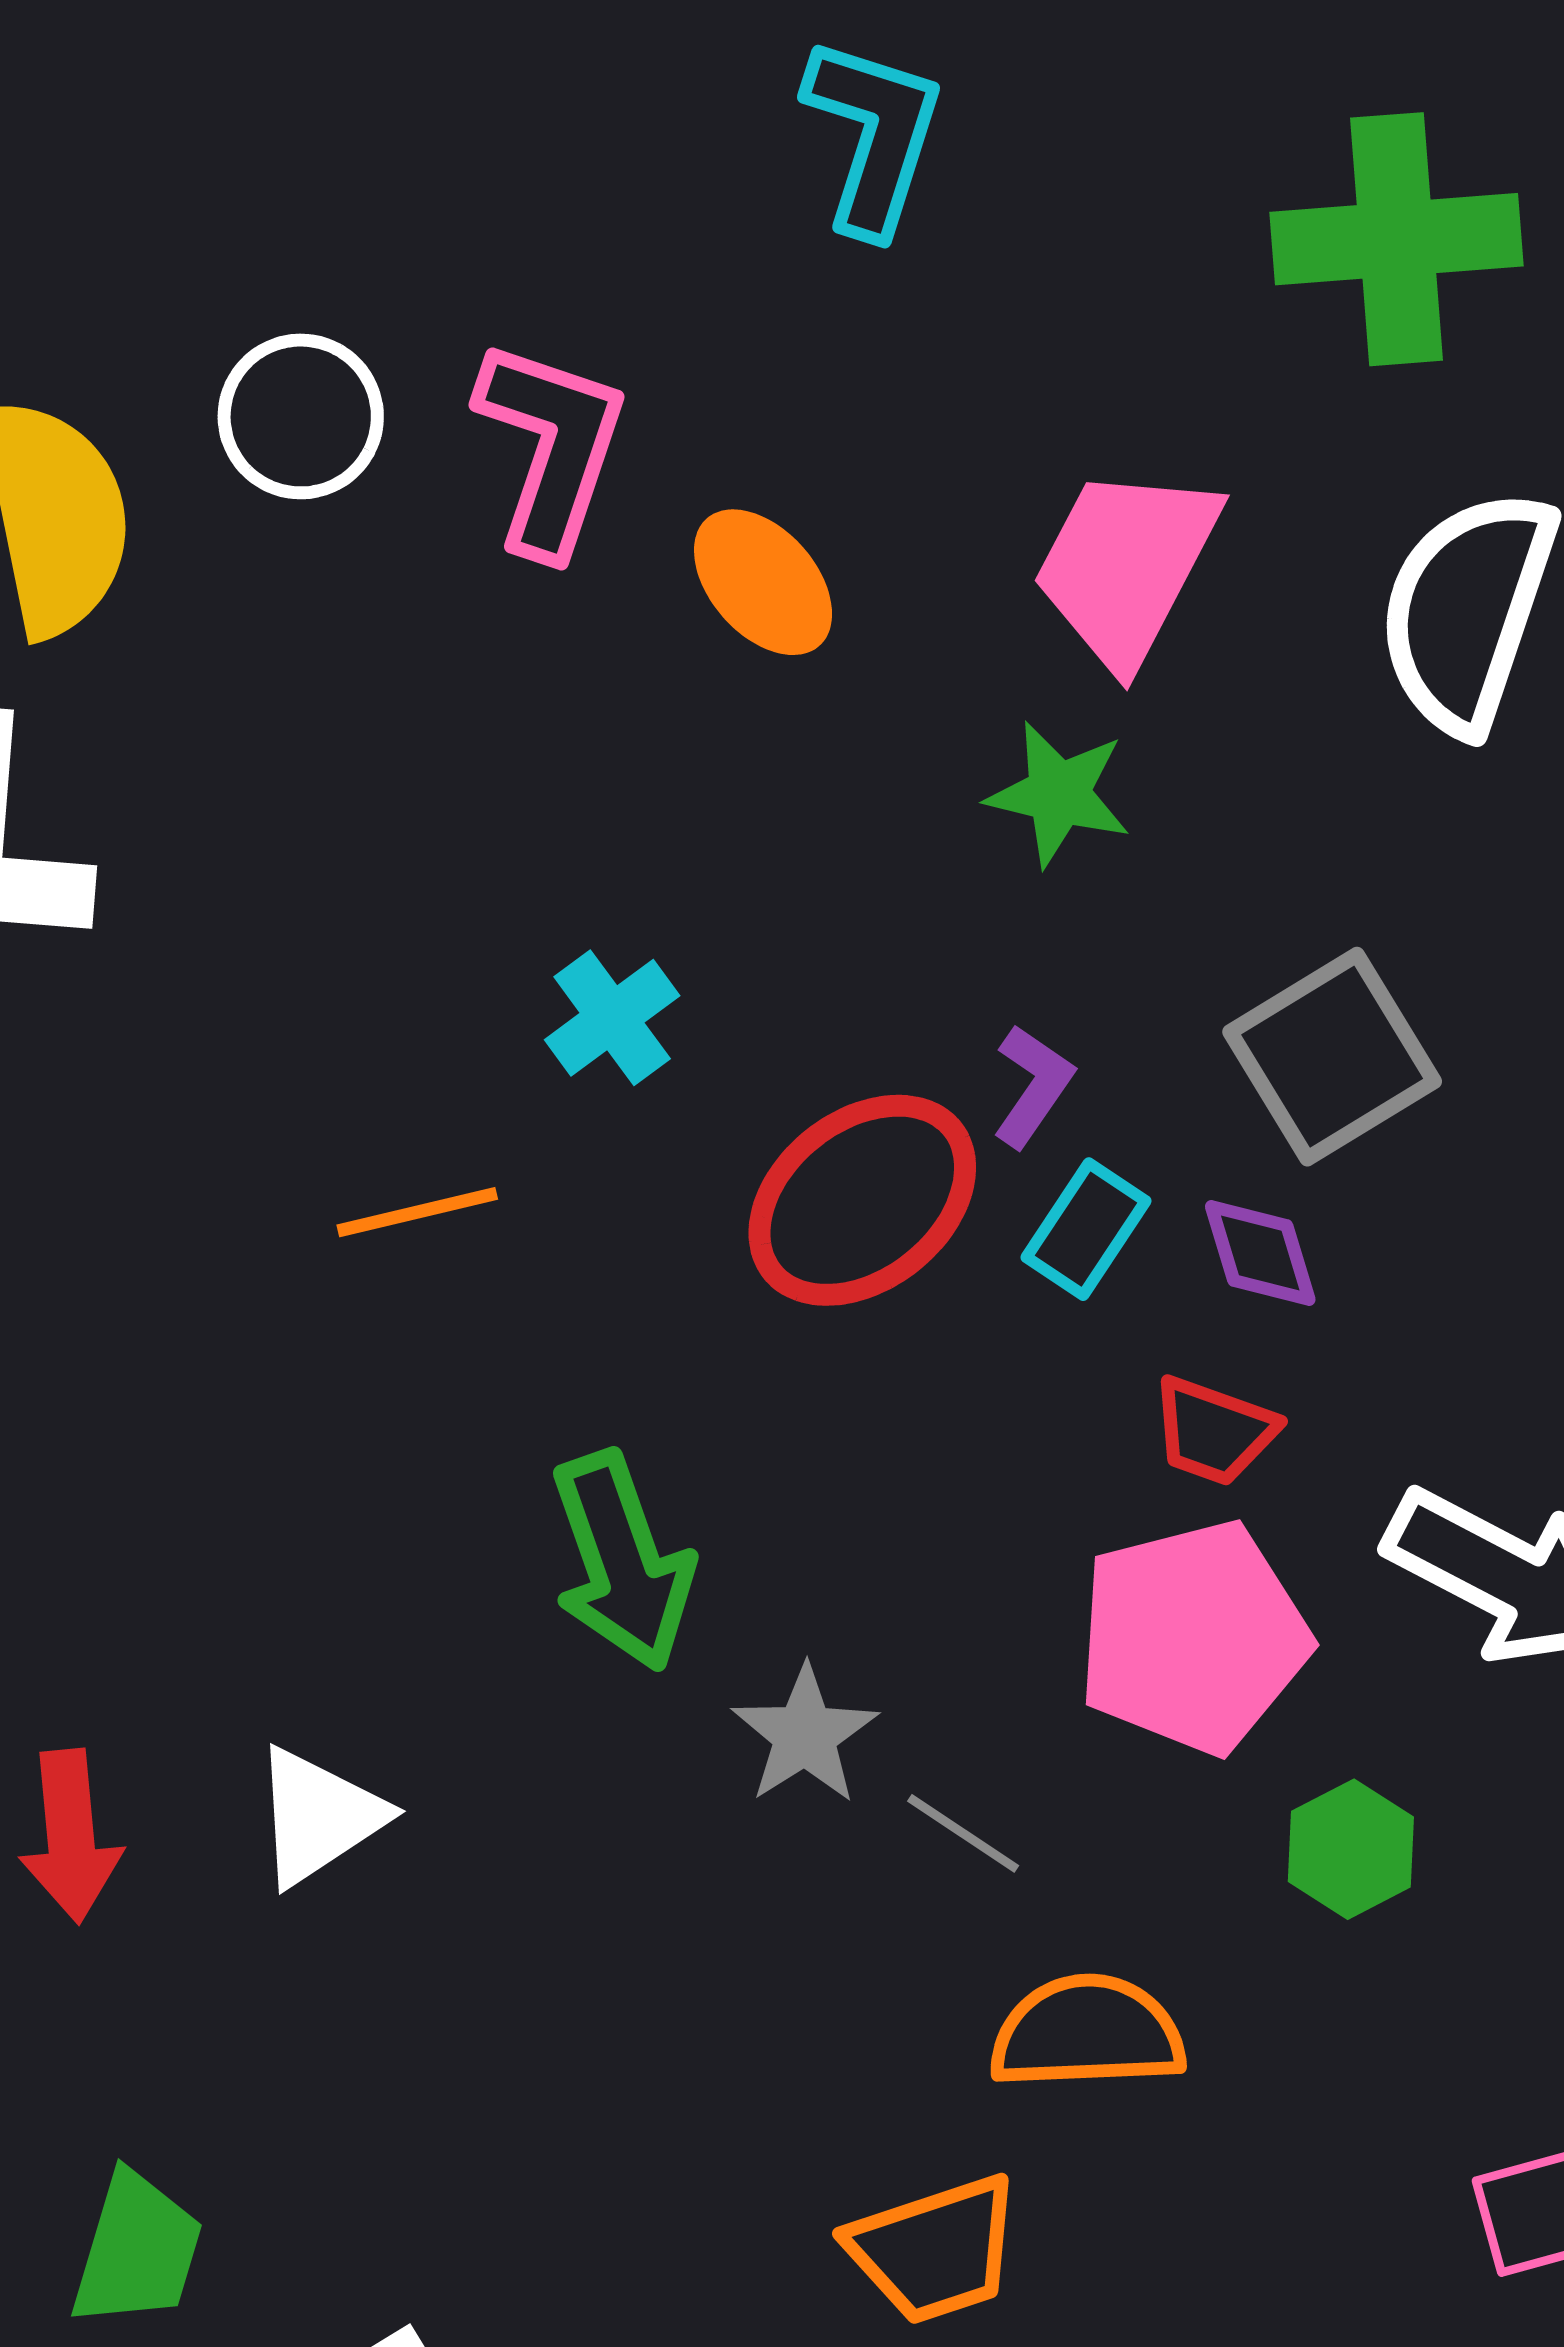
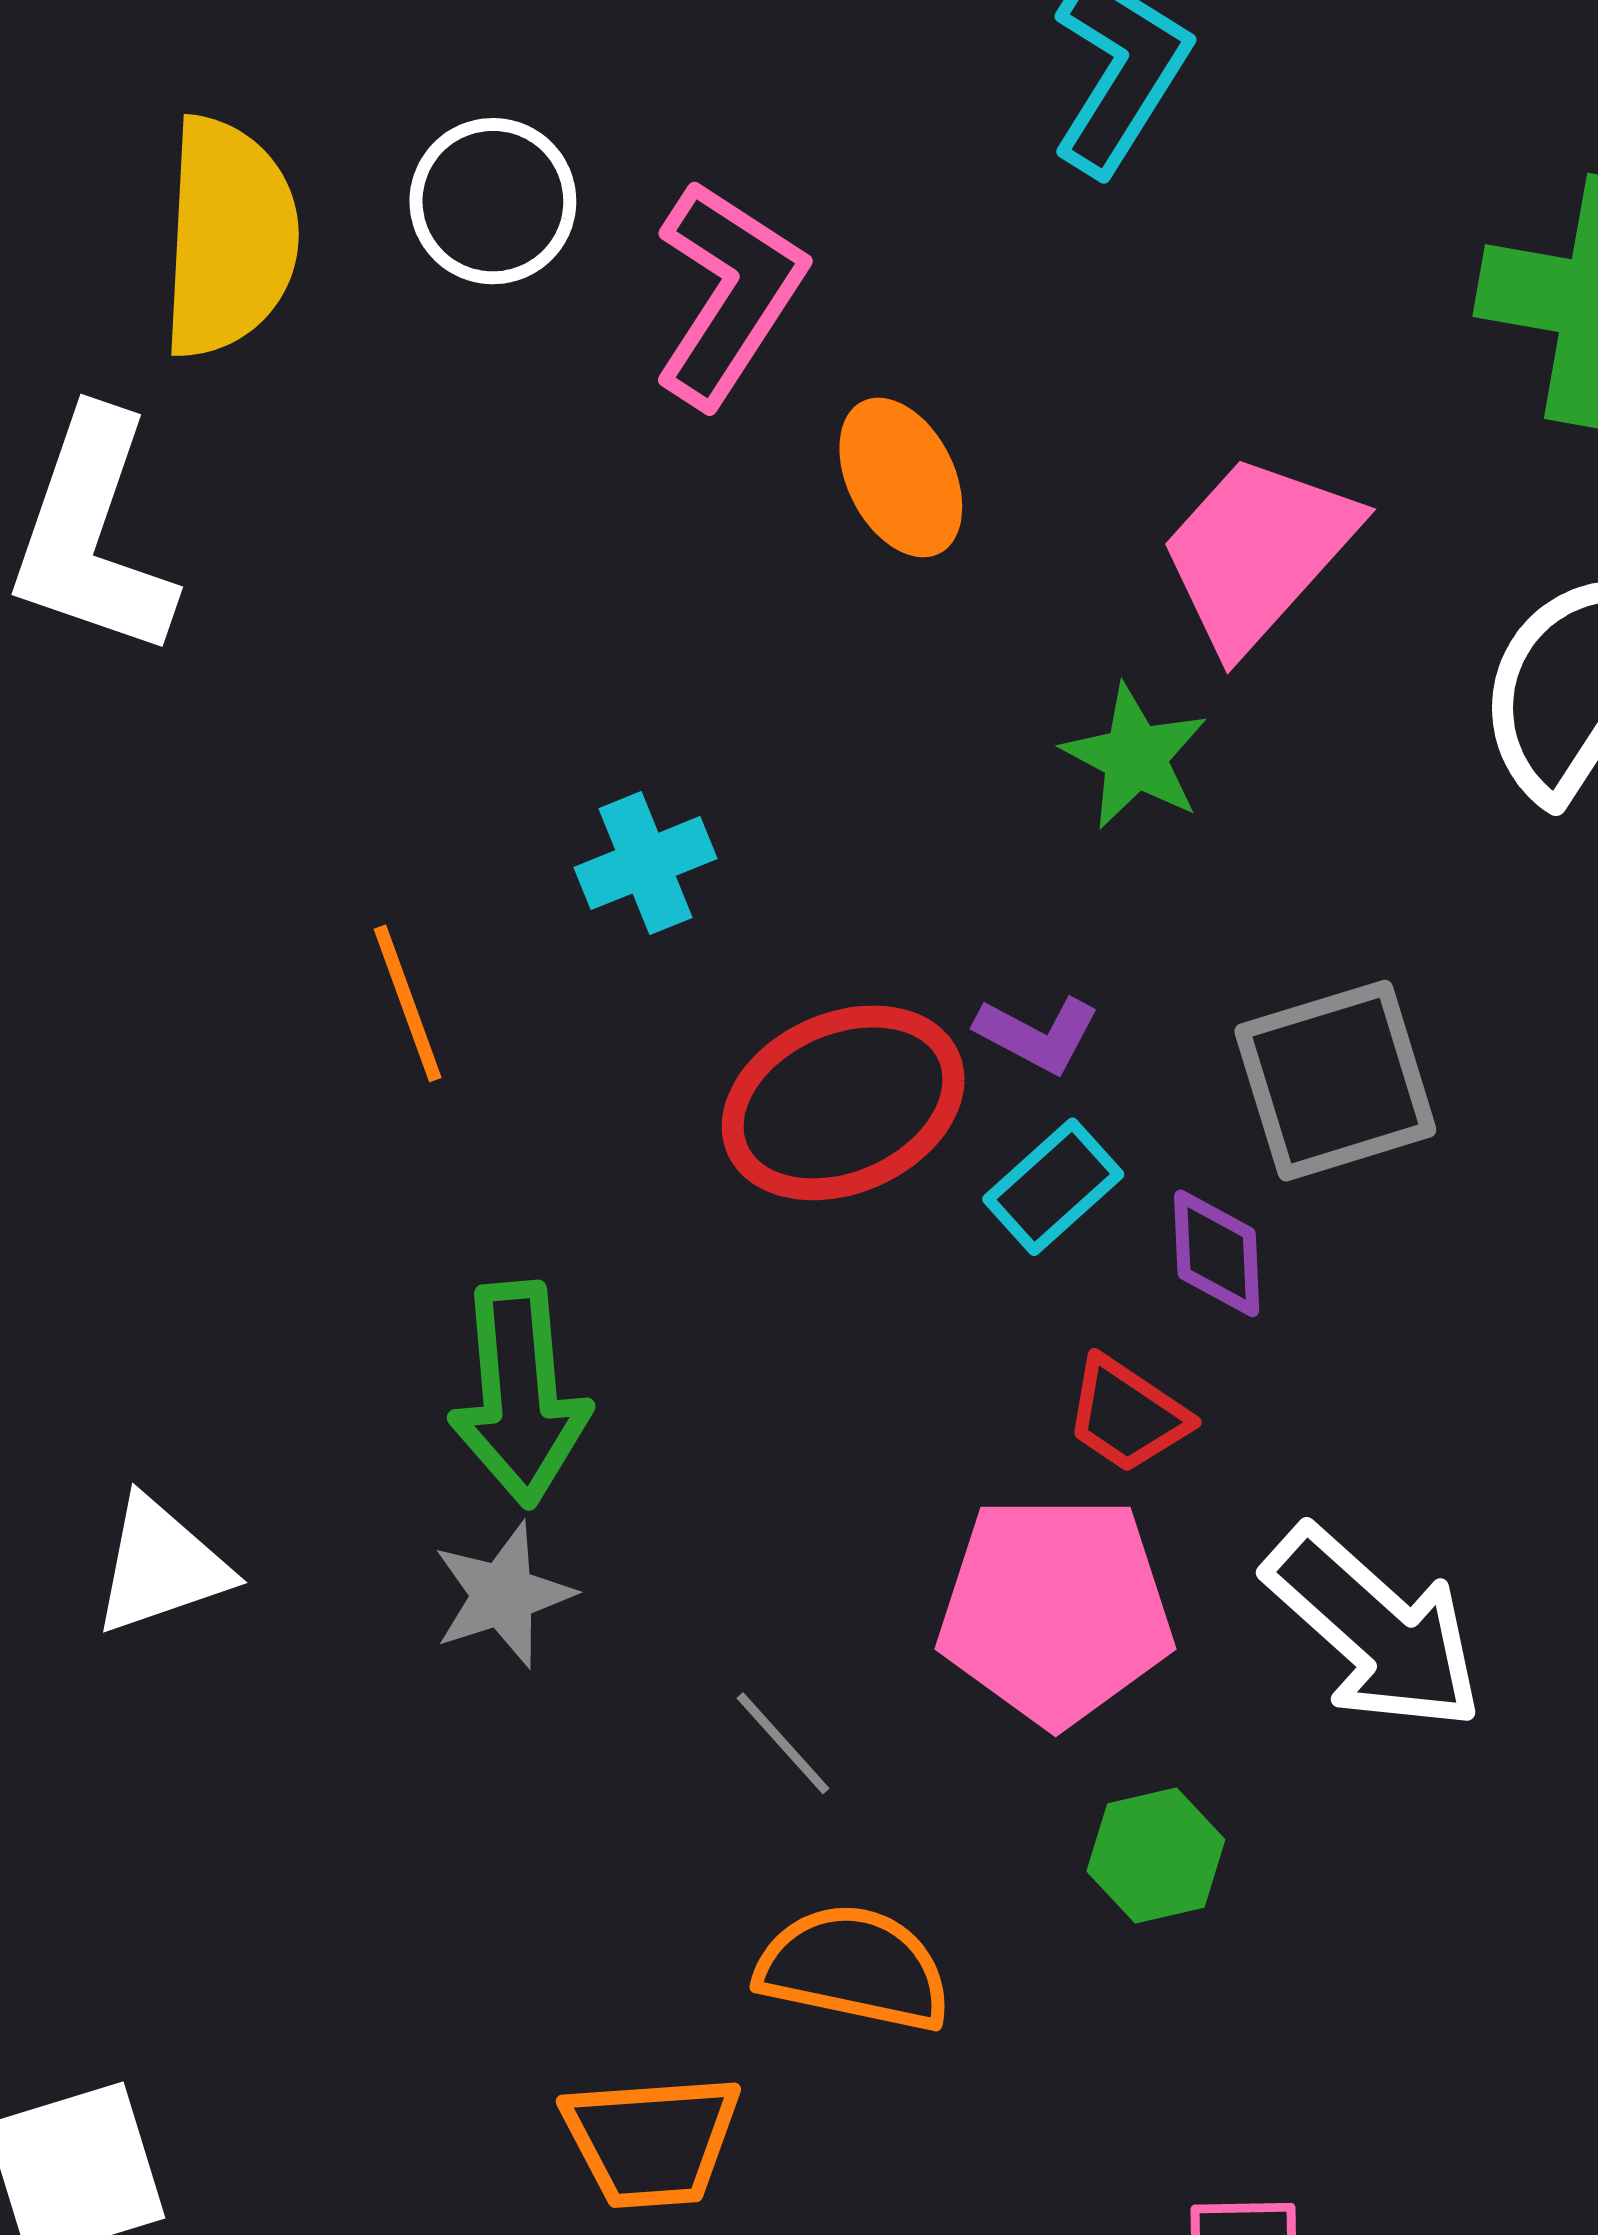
purple L-shape: (1033, 1086) -> (1037, 1034), turned 69
orange line: (417, 1212) -> (408, 1003), turned 69
gray star: (805, 1735) -> (503, 1595), moved

